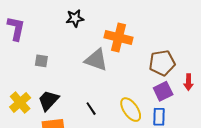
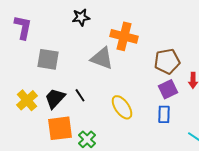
gray square: (41, 61) -> (48, 59), size x1.6
black line: (91, 109) -> (80, 95), moved
yellow ellipse: (131, 110) -> (122, 107), moved

